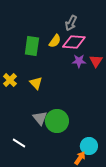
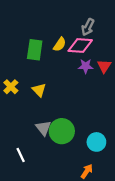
gray arrow: (71, 23) -> (88, 27), moved
white line: (19, 143) -> (21, 155), turned 32
cyan circle: (89, 146) -> (96, 142), moved

